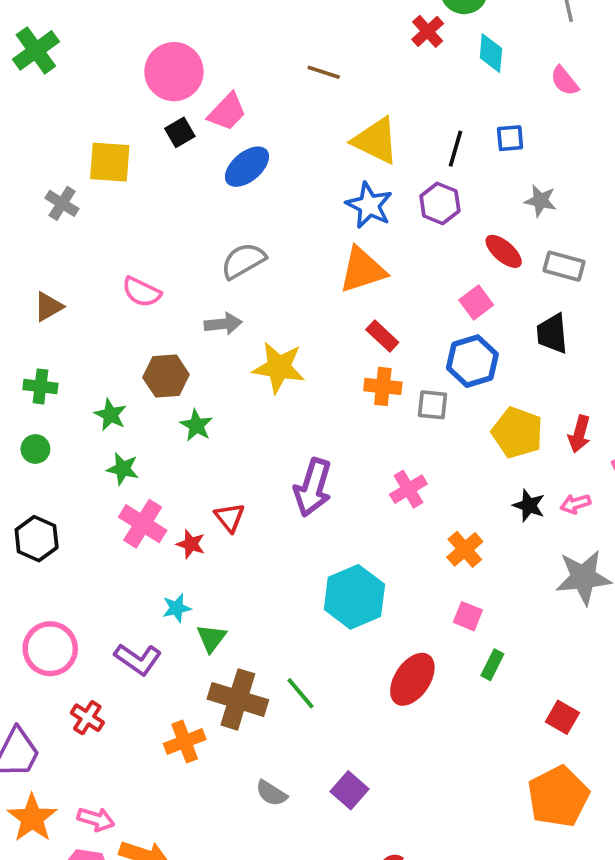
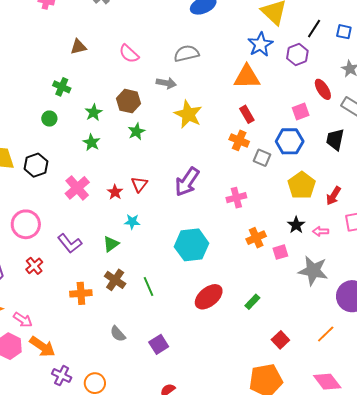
pink cross: (143, 524) -> (77, 188), moved
cyan star: (177, 608) -> (132, 222), moved
pink square: (468, 616) -> (280, 252), moved, turned 35
brown cross: (238, 699) -> (115, 280), size x0.7

